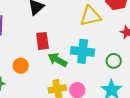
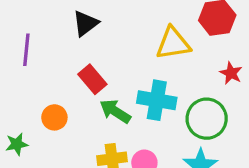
red rectangle: (42, 41) -> (92, 79), turned -36
green circle: (114, 61) -> (207, 119), size x1.6

